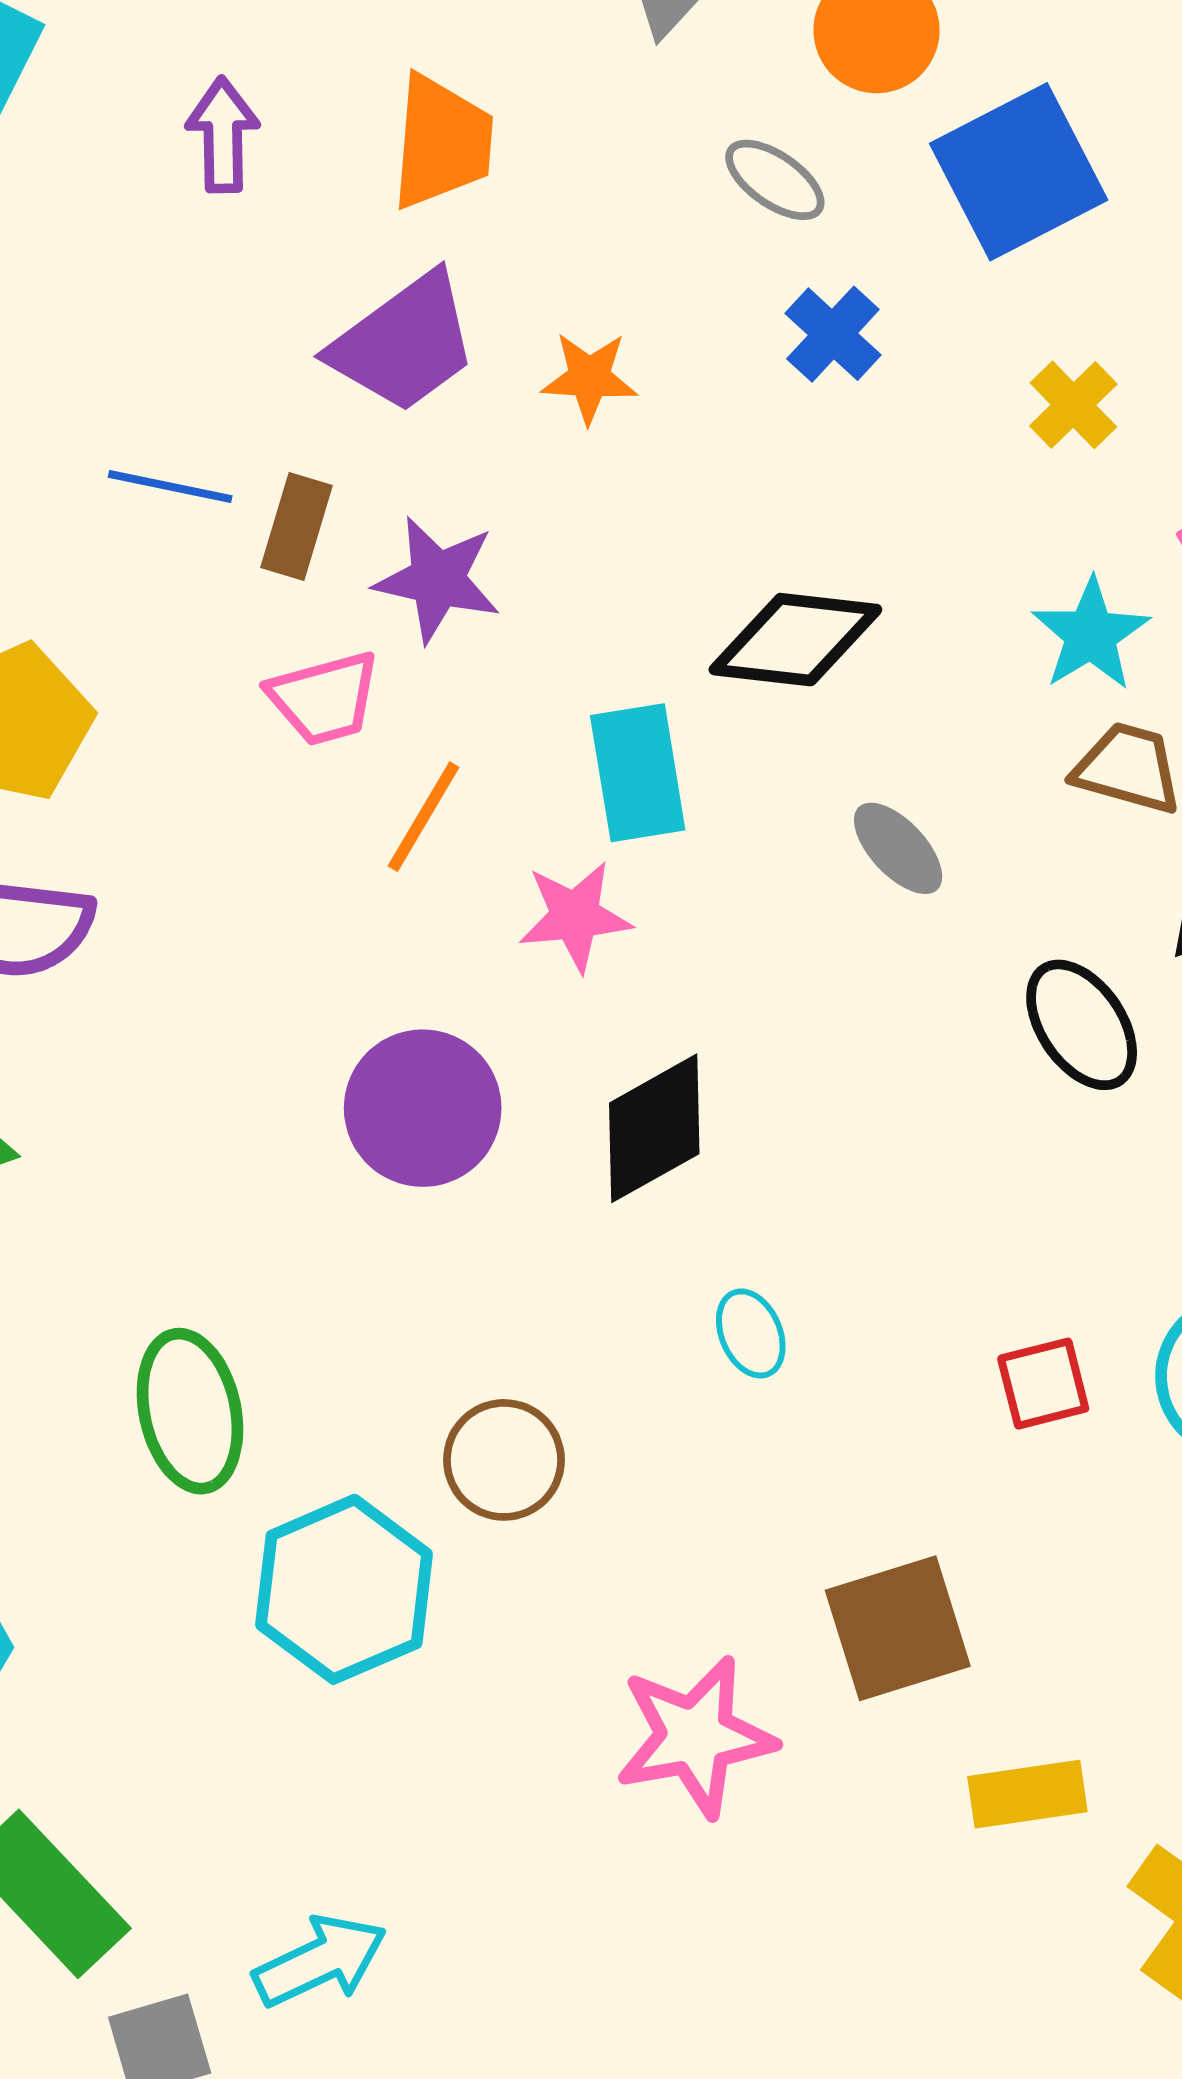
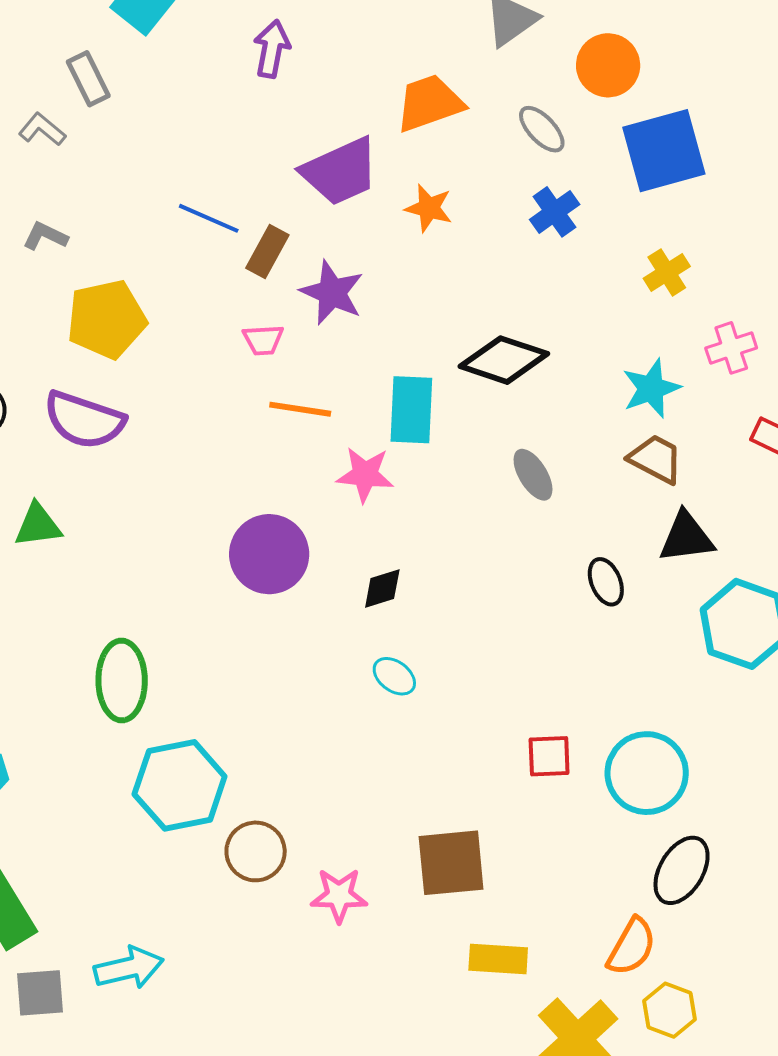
orange trapezoid: (442, 142) -> (429, 103), moved, turned -126
pink trapezoid: (324, 698) -> (263, 340), size x0.7
orange line: (424, 817) -> (300, 409), turned 56
black ellipse: (1082, 1025) -> (606, 582), size x0.7
black diamond: (654, 1128) -> (382, 588), size x0.6
cyan ellipse: (751, 1333) -> (394, 676), moved, turned -42
brown circle: (504, 1460) -> (256, 851), moved
pink star: (695, 1736) -> (339, 895), size x0.7

